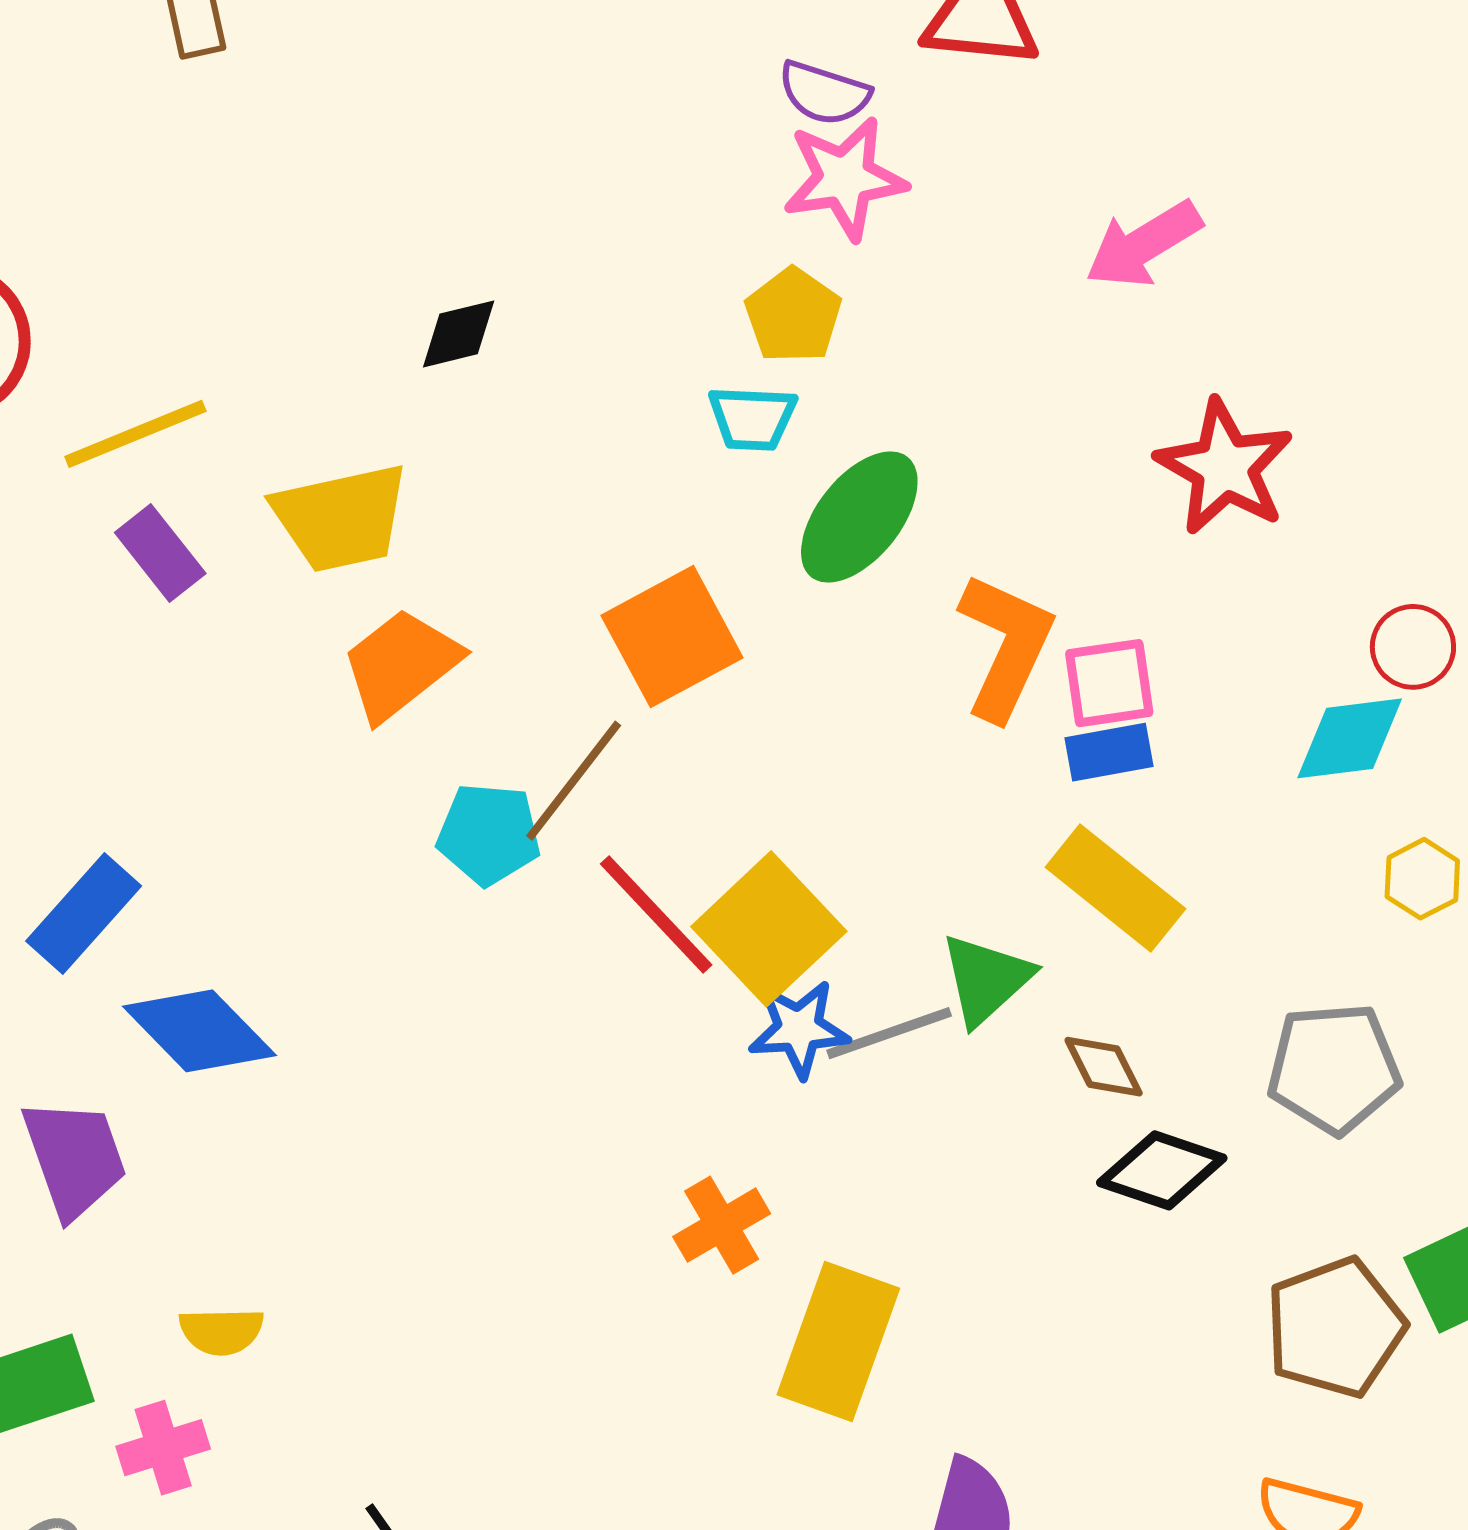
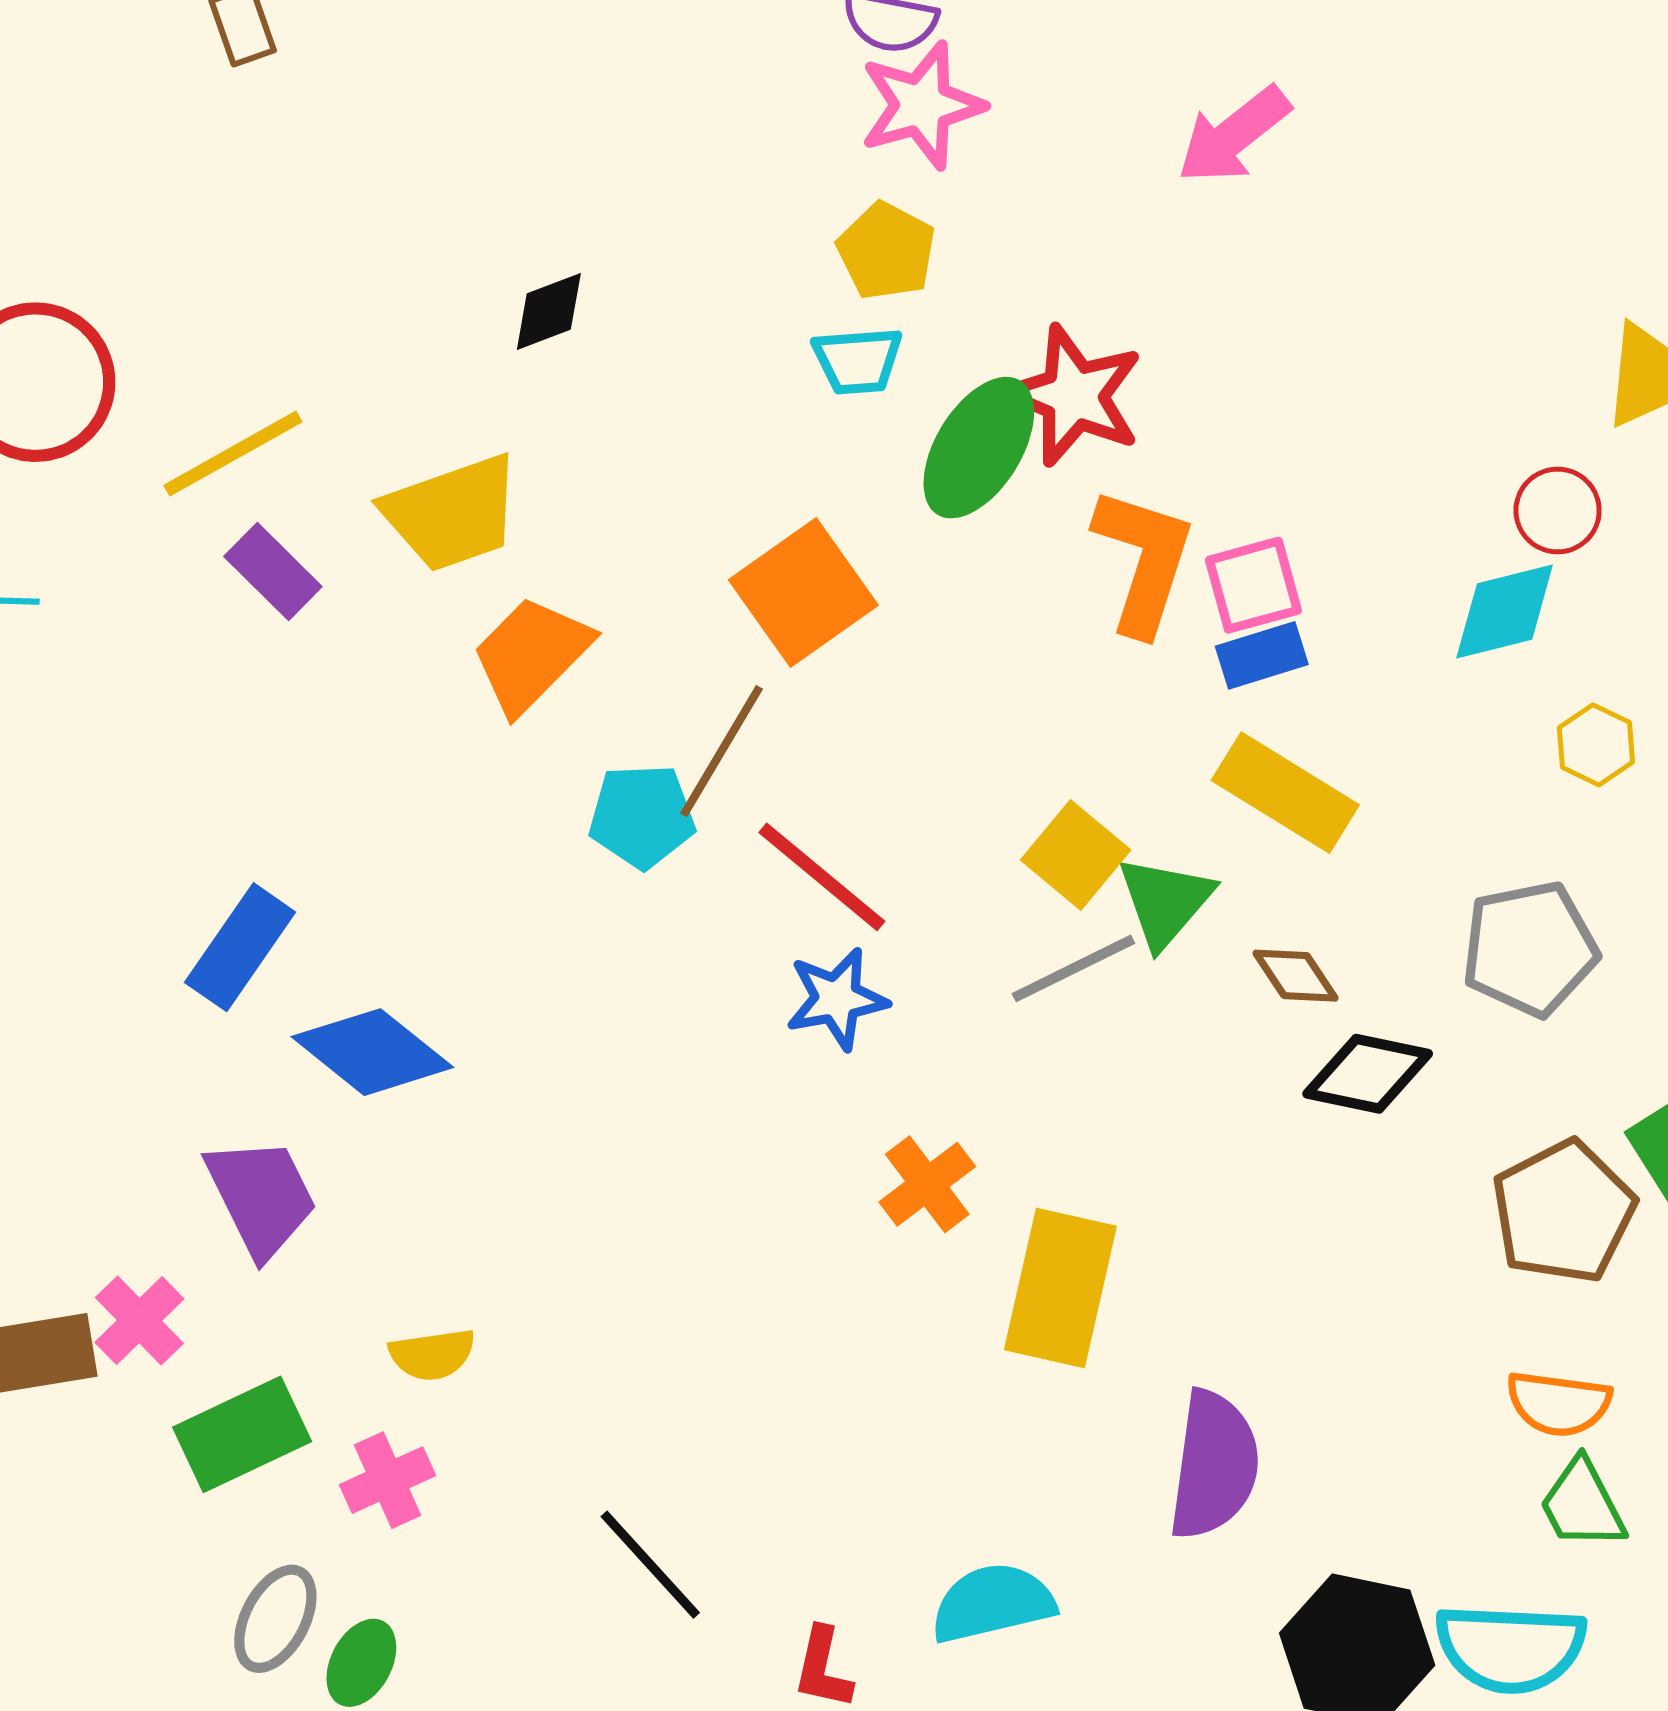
red star: (1225, 467) -> (1074, 396), moved
yellow square: (769, 929) -> (1076, 855), moved, size x0.7
blue star: (799, 1029) -> (837, 999), moved

